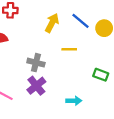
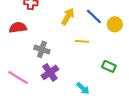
gray cross: (36, 63) -> (42, 49), moved
cyan arrow: (74, 101) -> (83, 88), turned 40

